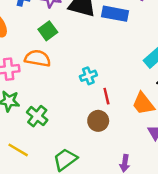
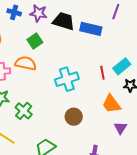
cyan cross: (88, 76) -> (67, 79), size x1.6
red line: (106, 96) -> (102, 73), moved

